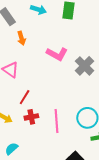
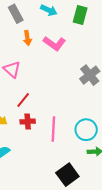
pink L-shape: (57, 54) -> (54, 43), moved

